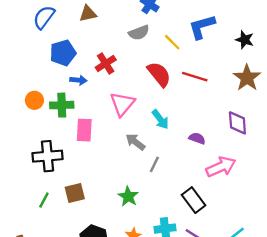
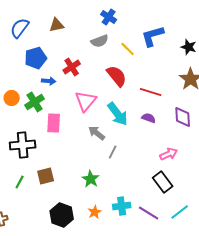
red line: (195, 77) -> (151, 92), moved
green cross: (62, 105) -> (35, 102), turned -30
cyan arrow: (160, 119) -> (118, 114), size x1.4
purple semicircle: (197, 138) -> (149, 118), moved
pink arrow: (221, 167) -> (169, 154), size x0.7
black rectangle: (194, 200) -> (163, 182), moved

